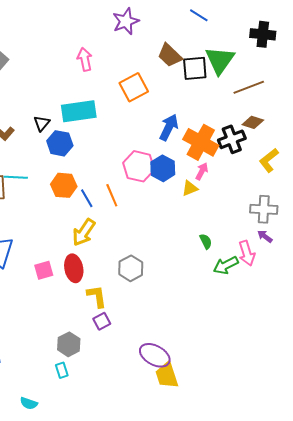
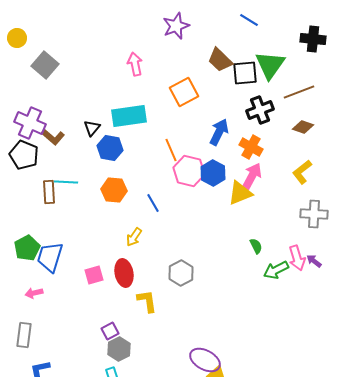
black cross: (232, 139) -> (260, 110), moved
orange cross: (201, 142) -> (251, 147), size x0.7
yellow L-shape: (269, 160) -> (302, 172), moved
pink arrow: (202, 171) -> (252, 176), size x1.5
yellow triangle: (190, 188) -> (240, 193), size x1.5
orange line: (112, 195) -> (171, 150), moved
blue line: (87, 198) -> (153, 203), moved
yellow arrow: (84, 232) -> (134, 237), size x0.7
purple arrow: (265, 236) -> (314, 261), moved
purple square: (102, 321) -> (110, 331), moved

